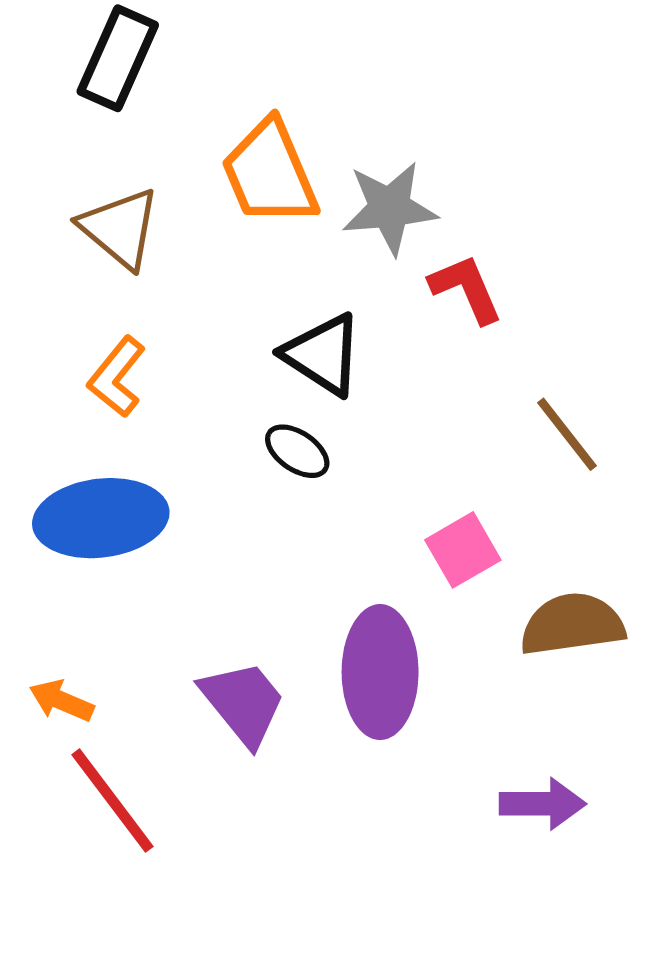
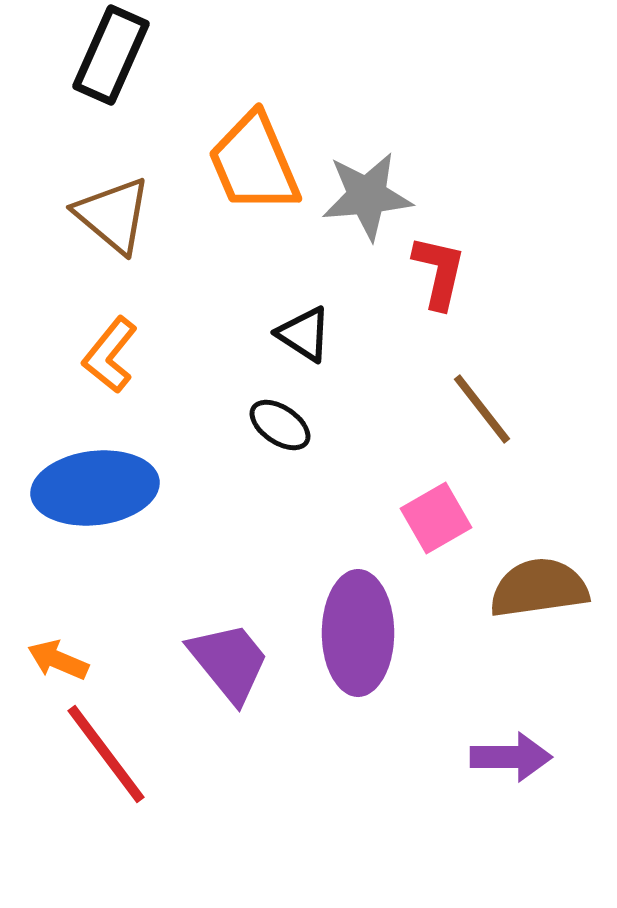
red L-shape: (466, 289) -> (439, 272), turned 36
black triangle: (323, 355) -> (304, 334), size x0.7
brown line: (567, 434) -> (482, 409), moved

